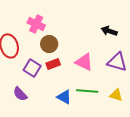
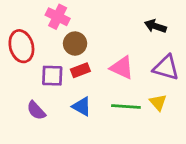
purple square: (32, 68) -> (52, 76), turned -30
yellow triangle: (116, 95) -> (158, 102), moved, turned 32
blue triangle: (64, 97) -> (82, 106), moved

